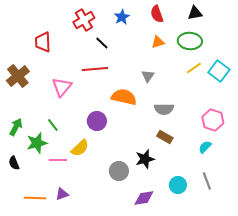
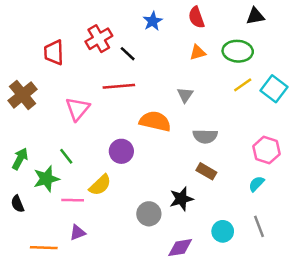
black triangle: (195, 13) -> (255, 16), moved
red cross: (84, 20) -> (99, 39), moved
purple triangle: (62, 194) -> (78, 233), moved

